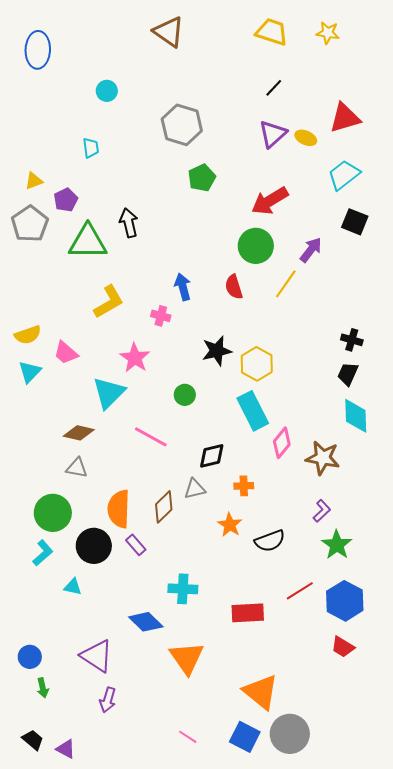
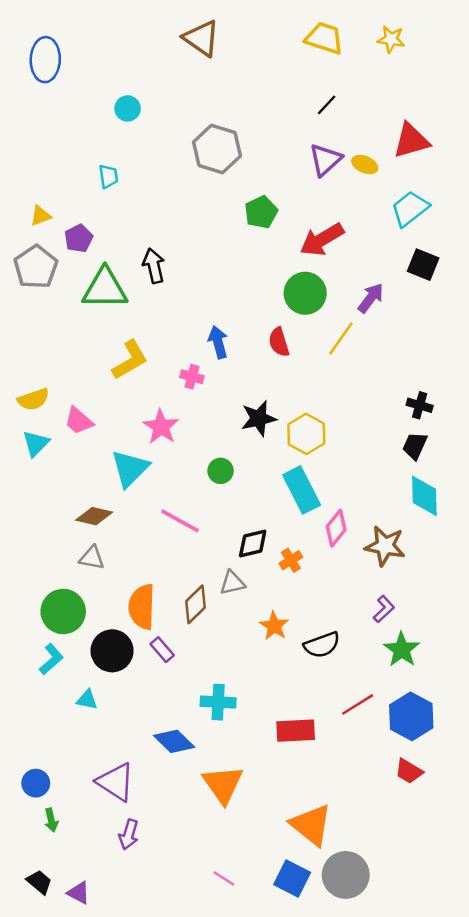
green pentagon: (202, 178) -> (261, 212), moved
orange cross: (244, 486) -> (291, 560), moved, turned -30

